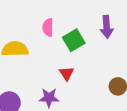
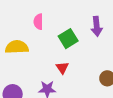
pink semicircle: (48, 27) -> (38, 22), moved

